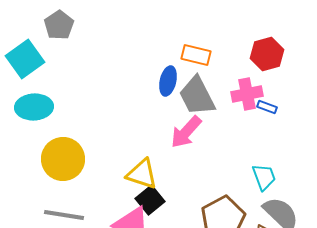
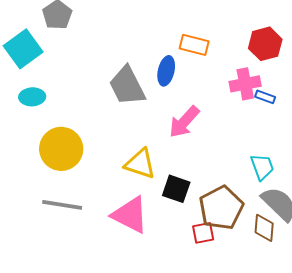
gray trapezoid: (197, 96) -> (127, 86), moved
cyan ellipse: (34, 107) -> (32, 97), size x0.7
black square: (150, 200) -> (176, 189), moved, turned -32

